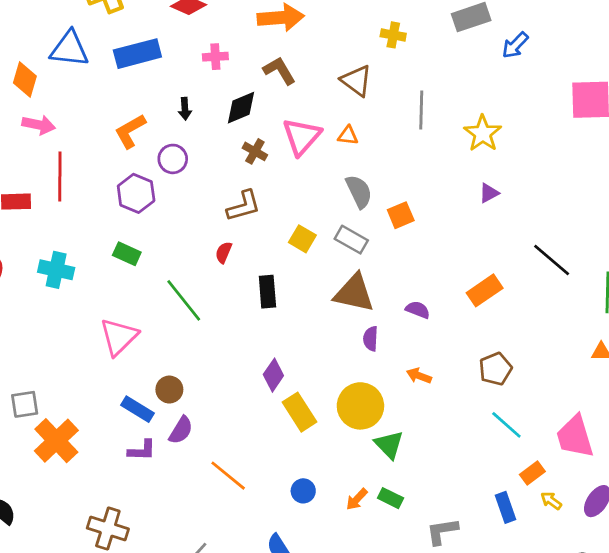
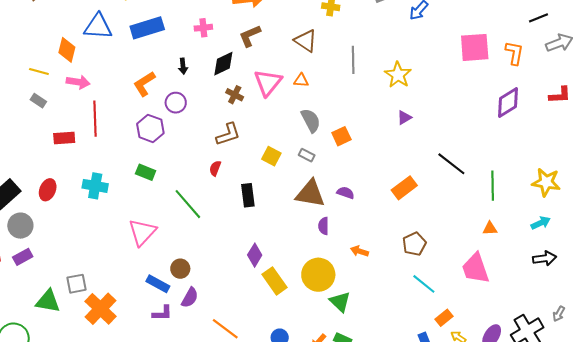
brown L-shape: (279, 71) -> (250, 36), turned -80
gray rectangle: (351, 240) -> (307, 155), size x0.7
purple semicircle: (418, 310) -> (346, 193), moved
pink trapezoid: (575, 437) -> (475, 268), moved

